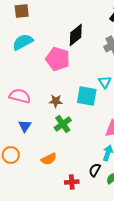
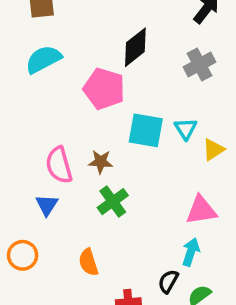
pink semicircle: (20, 96) -> (59, 165), moved, turned -120
cyan square: (87, 96) -> (146, 130), moved
orange semicircle: (49, 159) -> (88, 262), turned 98

